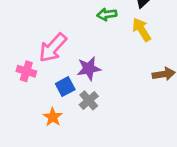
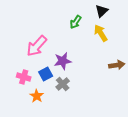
green arrow: (107, 14) -> (76, 22), turned -48
pink cross: (26, 71) -> (24, 77), moved

